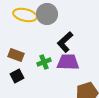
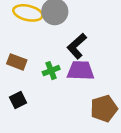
black square: (17, 76) -> (18, 100), moved

